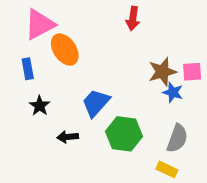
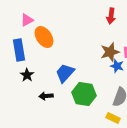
red arrow: (133, 18) -> (111, 16), moved
pink triangle: (40, 24) -> (27, 20), size x0.6
blue rectangle: (28, 69) -> (19, 50), size x1.5

